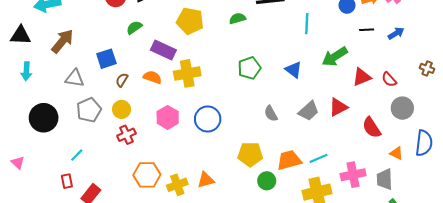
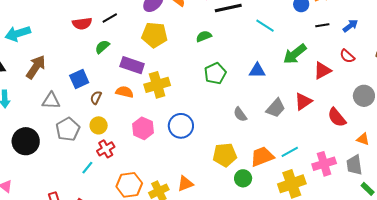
green semicircle: (237, 18) -> (204, 36), moved
cyan line: (307, 24) -> (265, 26), turned -54
blue triangle: (294, 70) -> (257, 71), turned -30
red semicircle: (389, 79) -> (347, 56), moved
cyan line: (77, 155) -> (87, 168), moved

